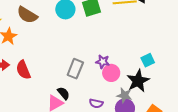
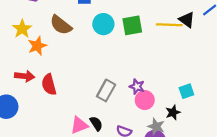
black star: (138, 81) -> (173, 112), size x0.6
black semicircle: (63, 93) -> (96, 124), moved

